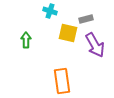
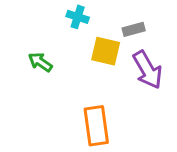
green arrow: (26, 40) -> (40, 62), turned -56

